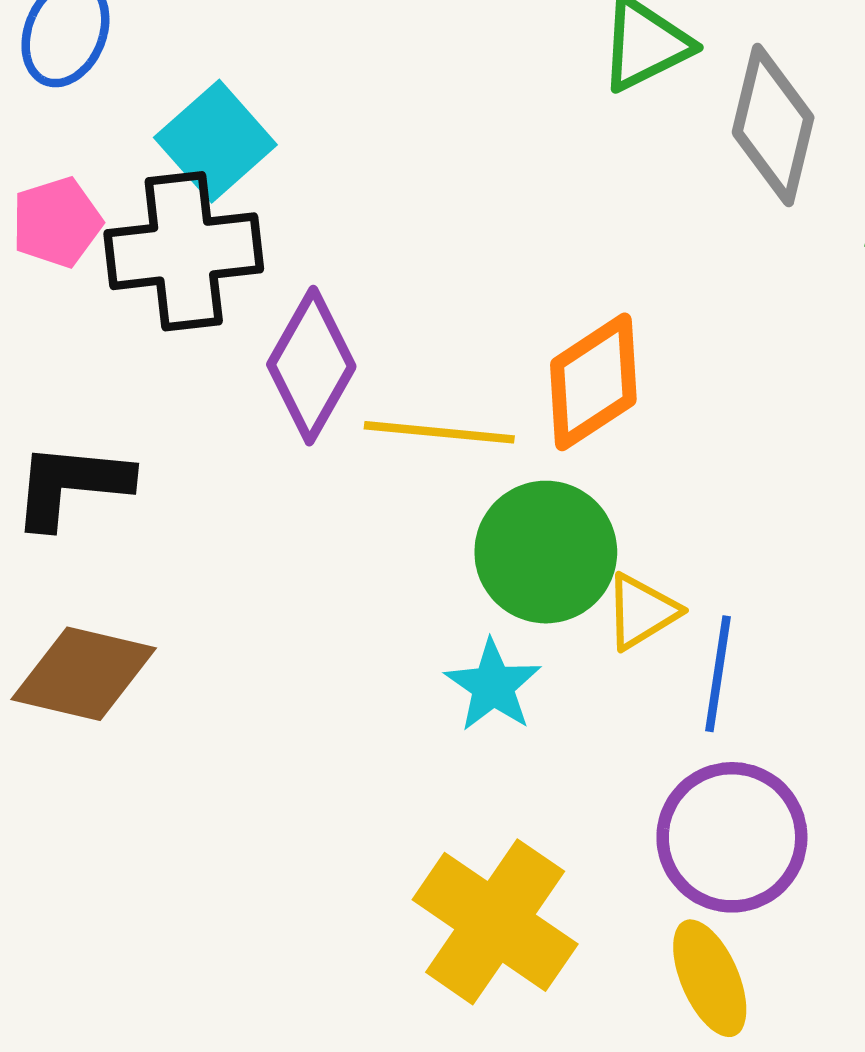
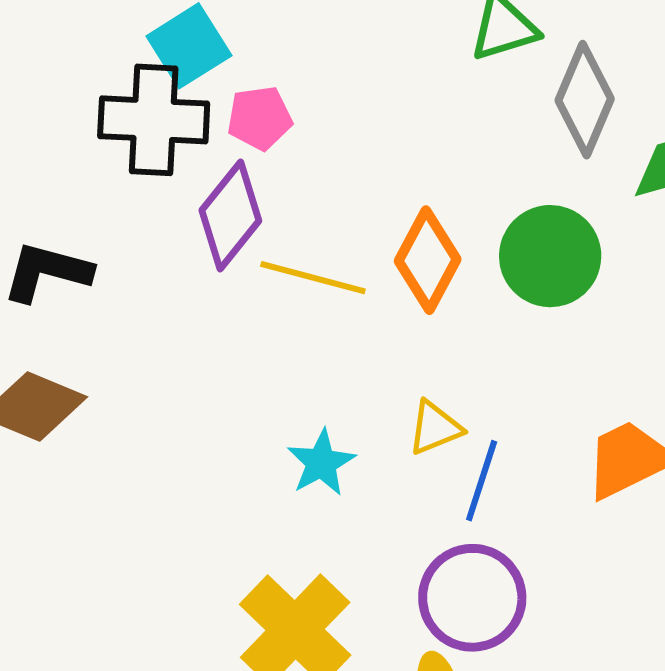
pink pentagon: (57, 222) -> (260, 118), moved
orange diamond: (593, 382) -> (428, 260), turned -38
green circle: (546, 552) -> (550, 256), moved

